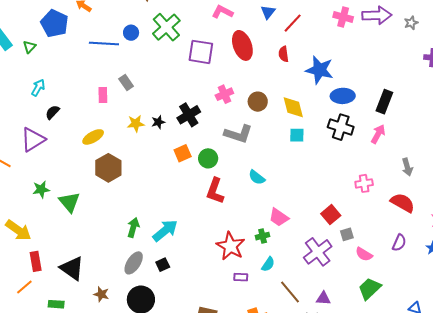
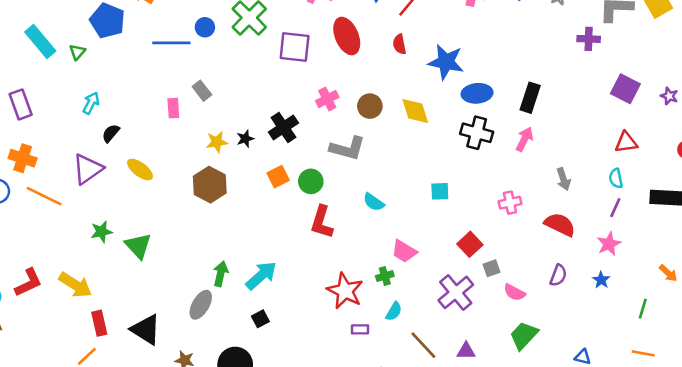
cyan square: (297, 135) -> (440, 191), moved
yellow ellipse: (93, 137) -> (140, 169), moved, turned 70
brown hexagon: (108, 168) -> (210, 185), moved
gray ellipse: (134, 263) -> (201, 305), moved

